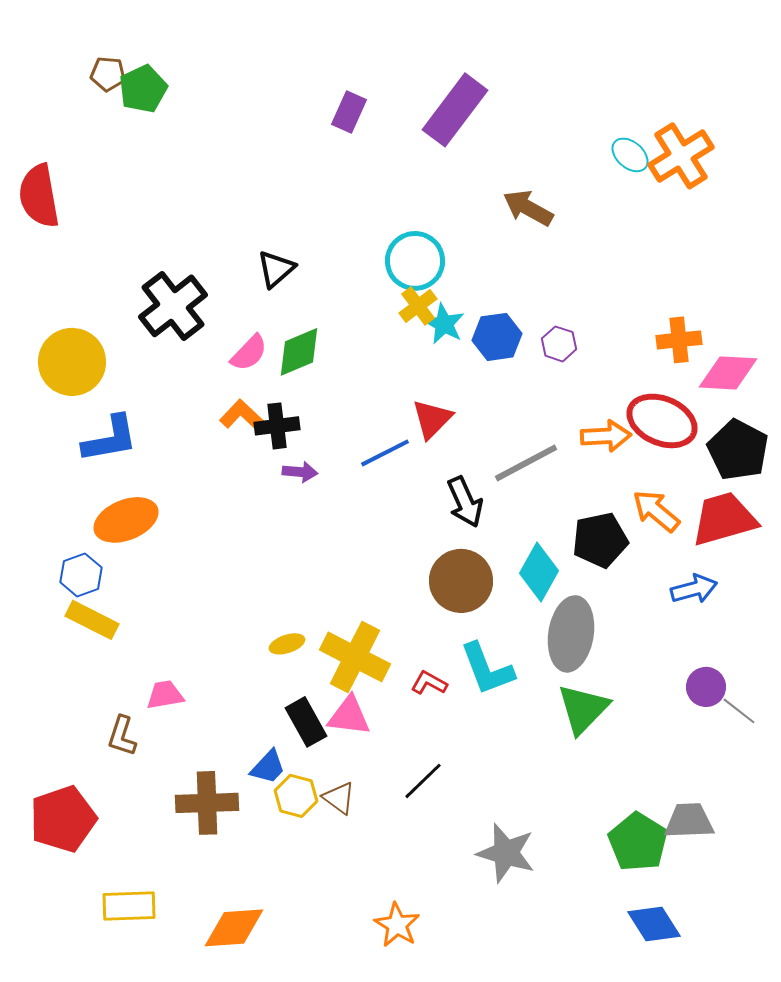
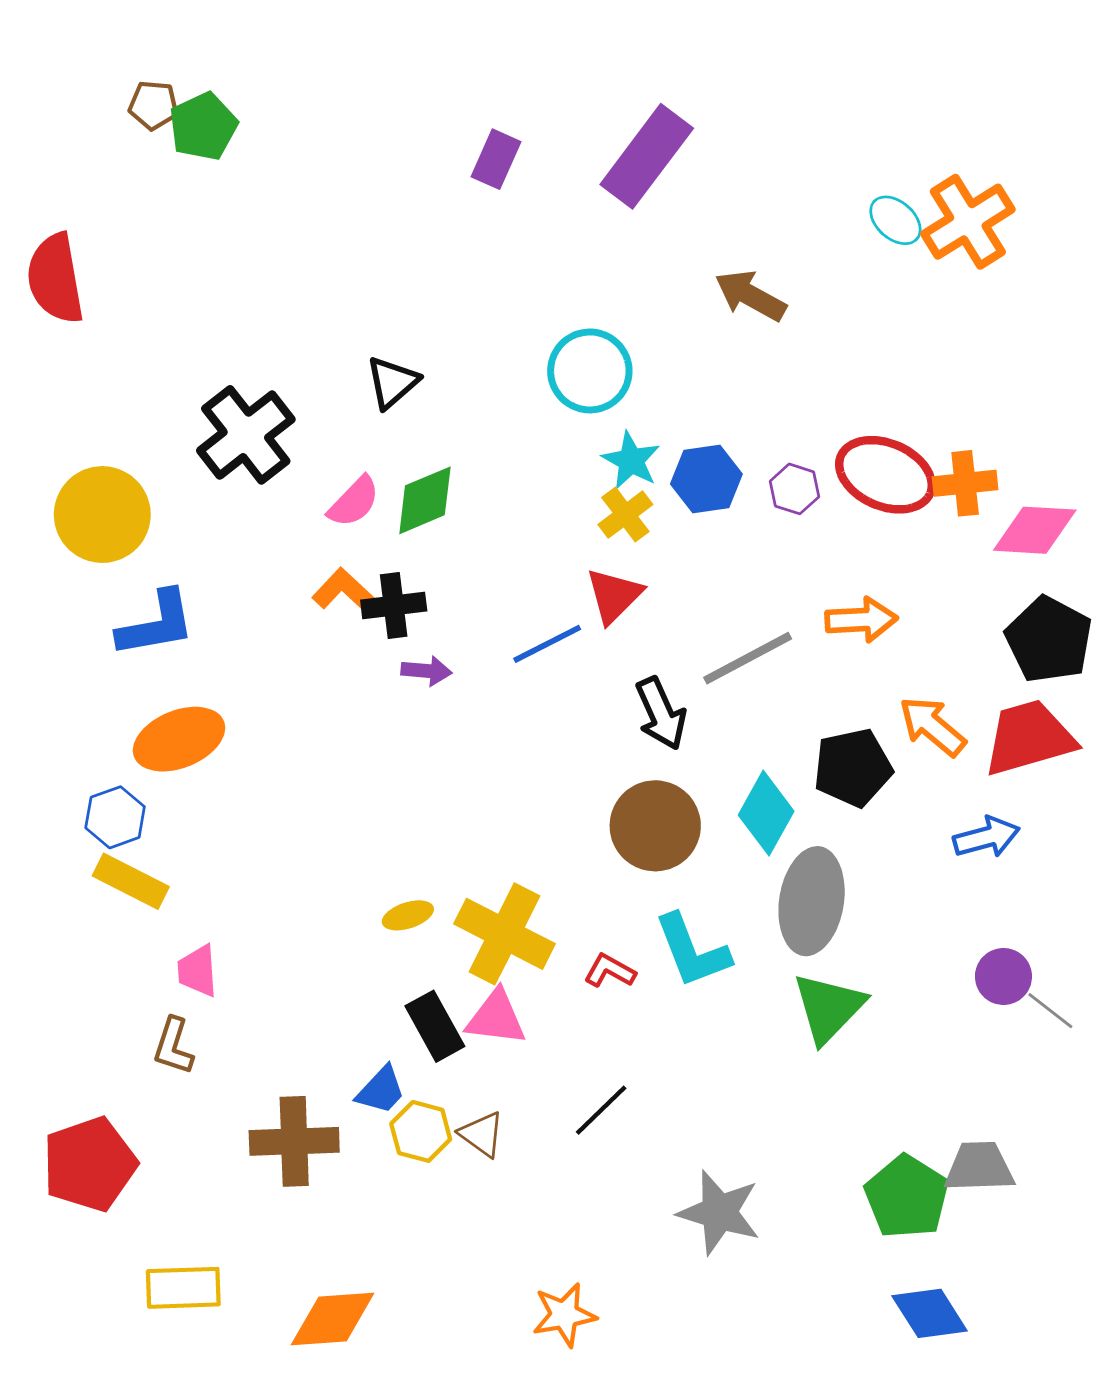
yellow cross: (418, 306) -> (625, 515), moved
red ellipse: (662, 421) -> (885, 475), moved
pink trapezoid: (165, 695) -> (198, 971), moved, turned -84
orange star: (397, 925) -> (564, 1315), turned 30

